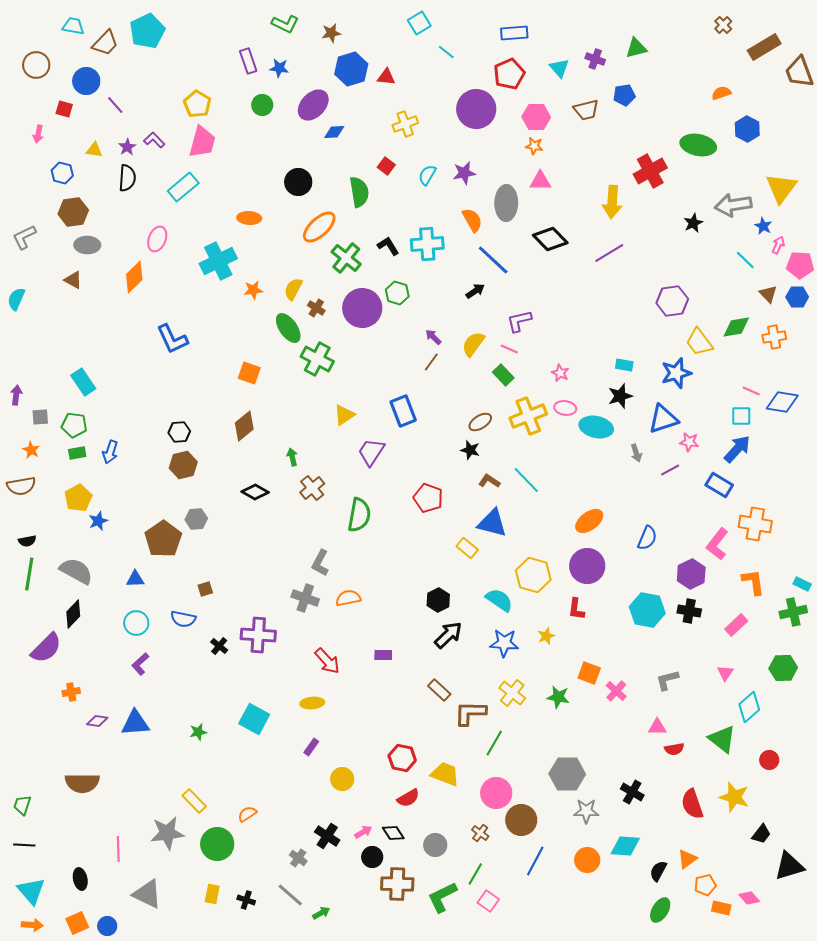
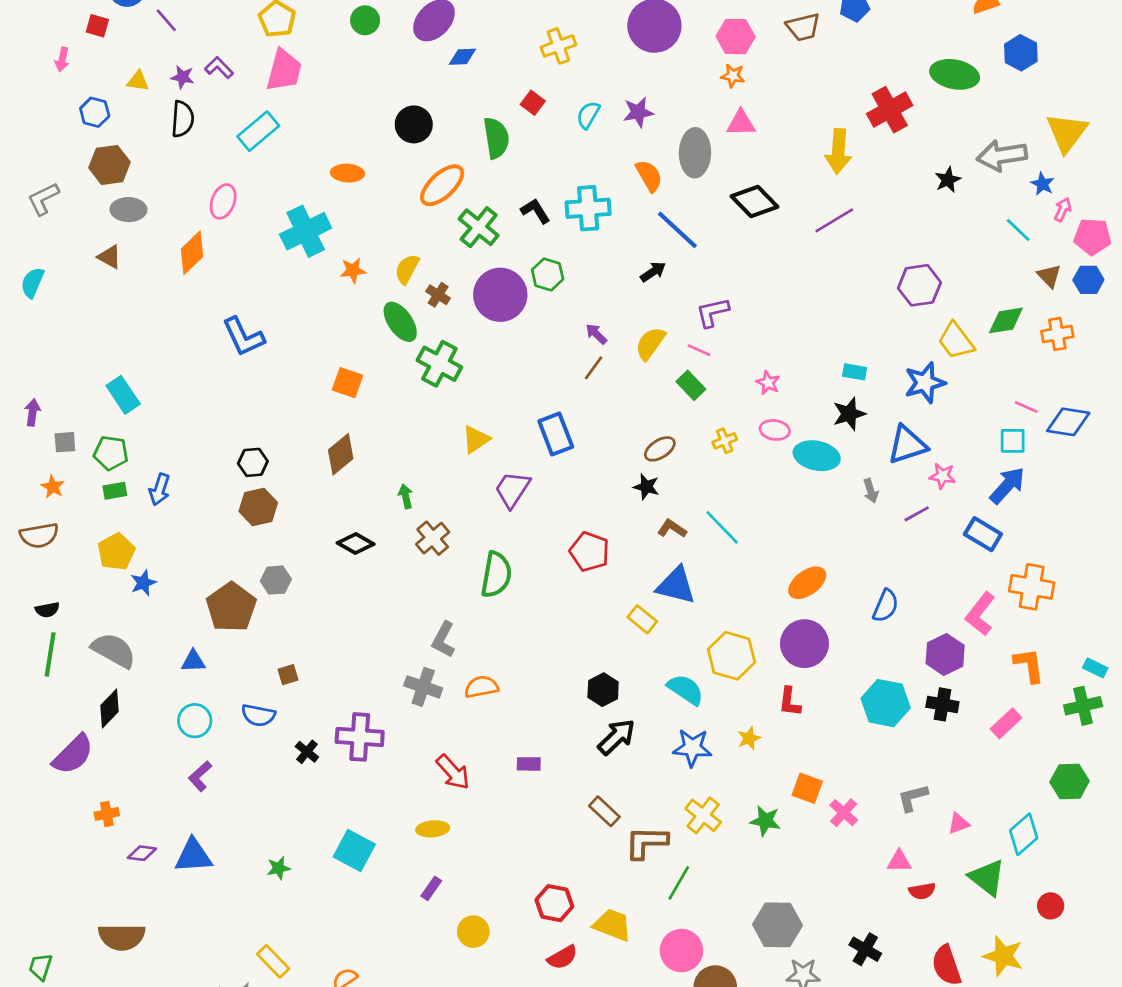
purple star: (127, 147) -> (183, 77), turned -30
yellow cross: (528, 416) -> (725, 441), size x0.5
pink triangle: (725, 673) -> (959, 823), moved, turned 36

